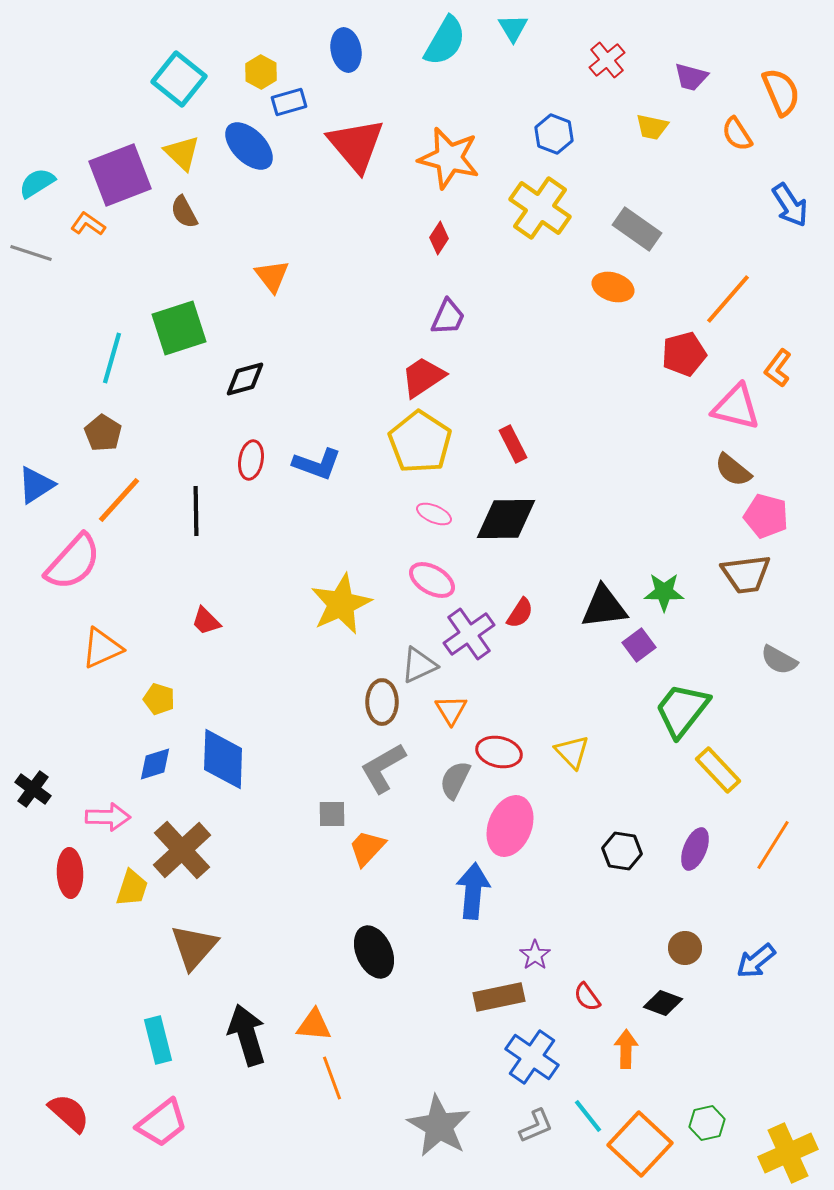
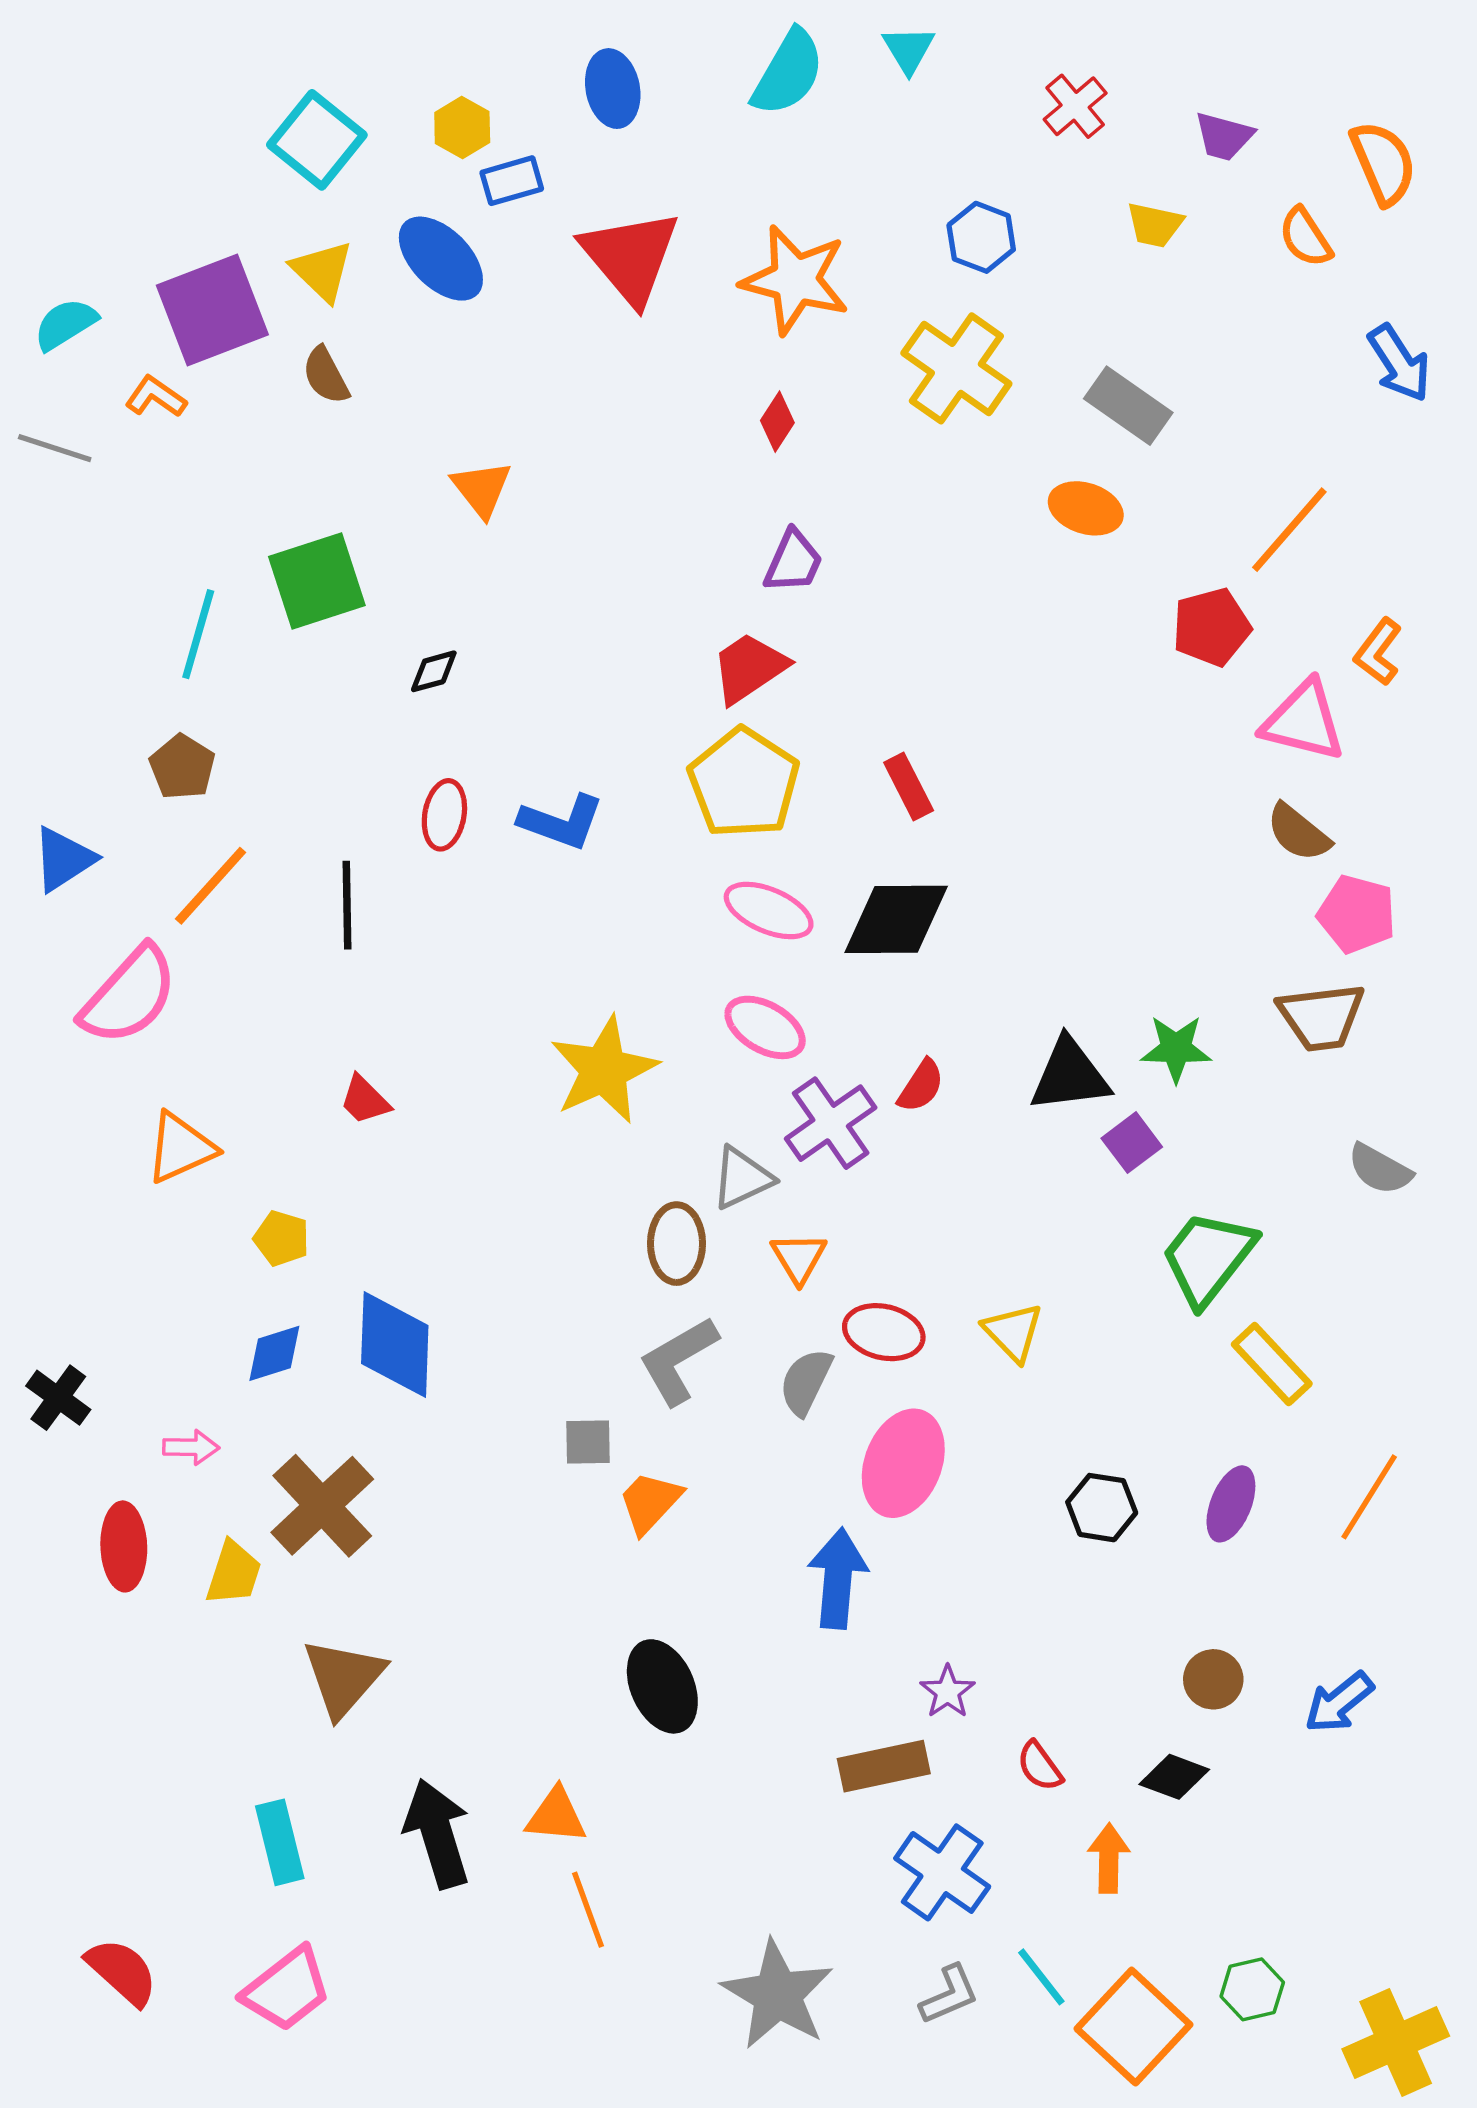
black diamond: (245, 379) -> (434, 671), size x0.7
pink ellipse: (434, 514) -> (769, 911), size x1.4
pink arrow: (108, 817) -> (191, 1447), size x0.7

